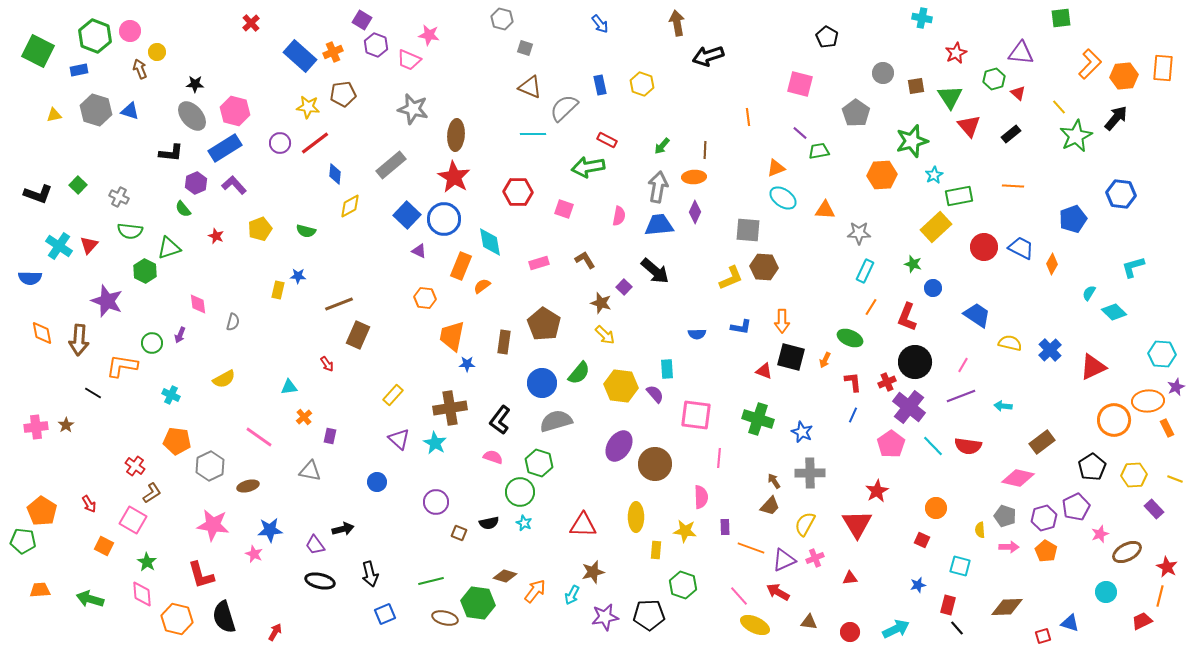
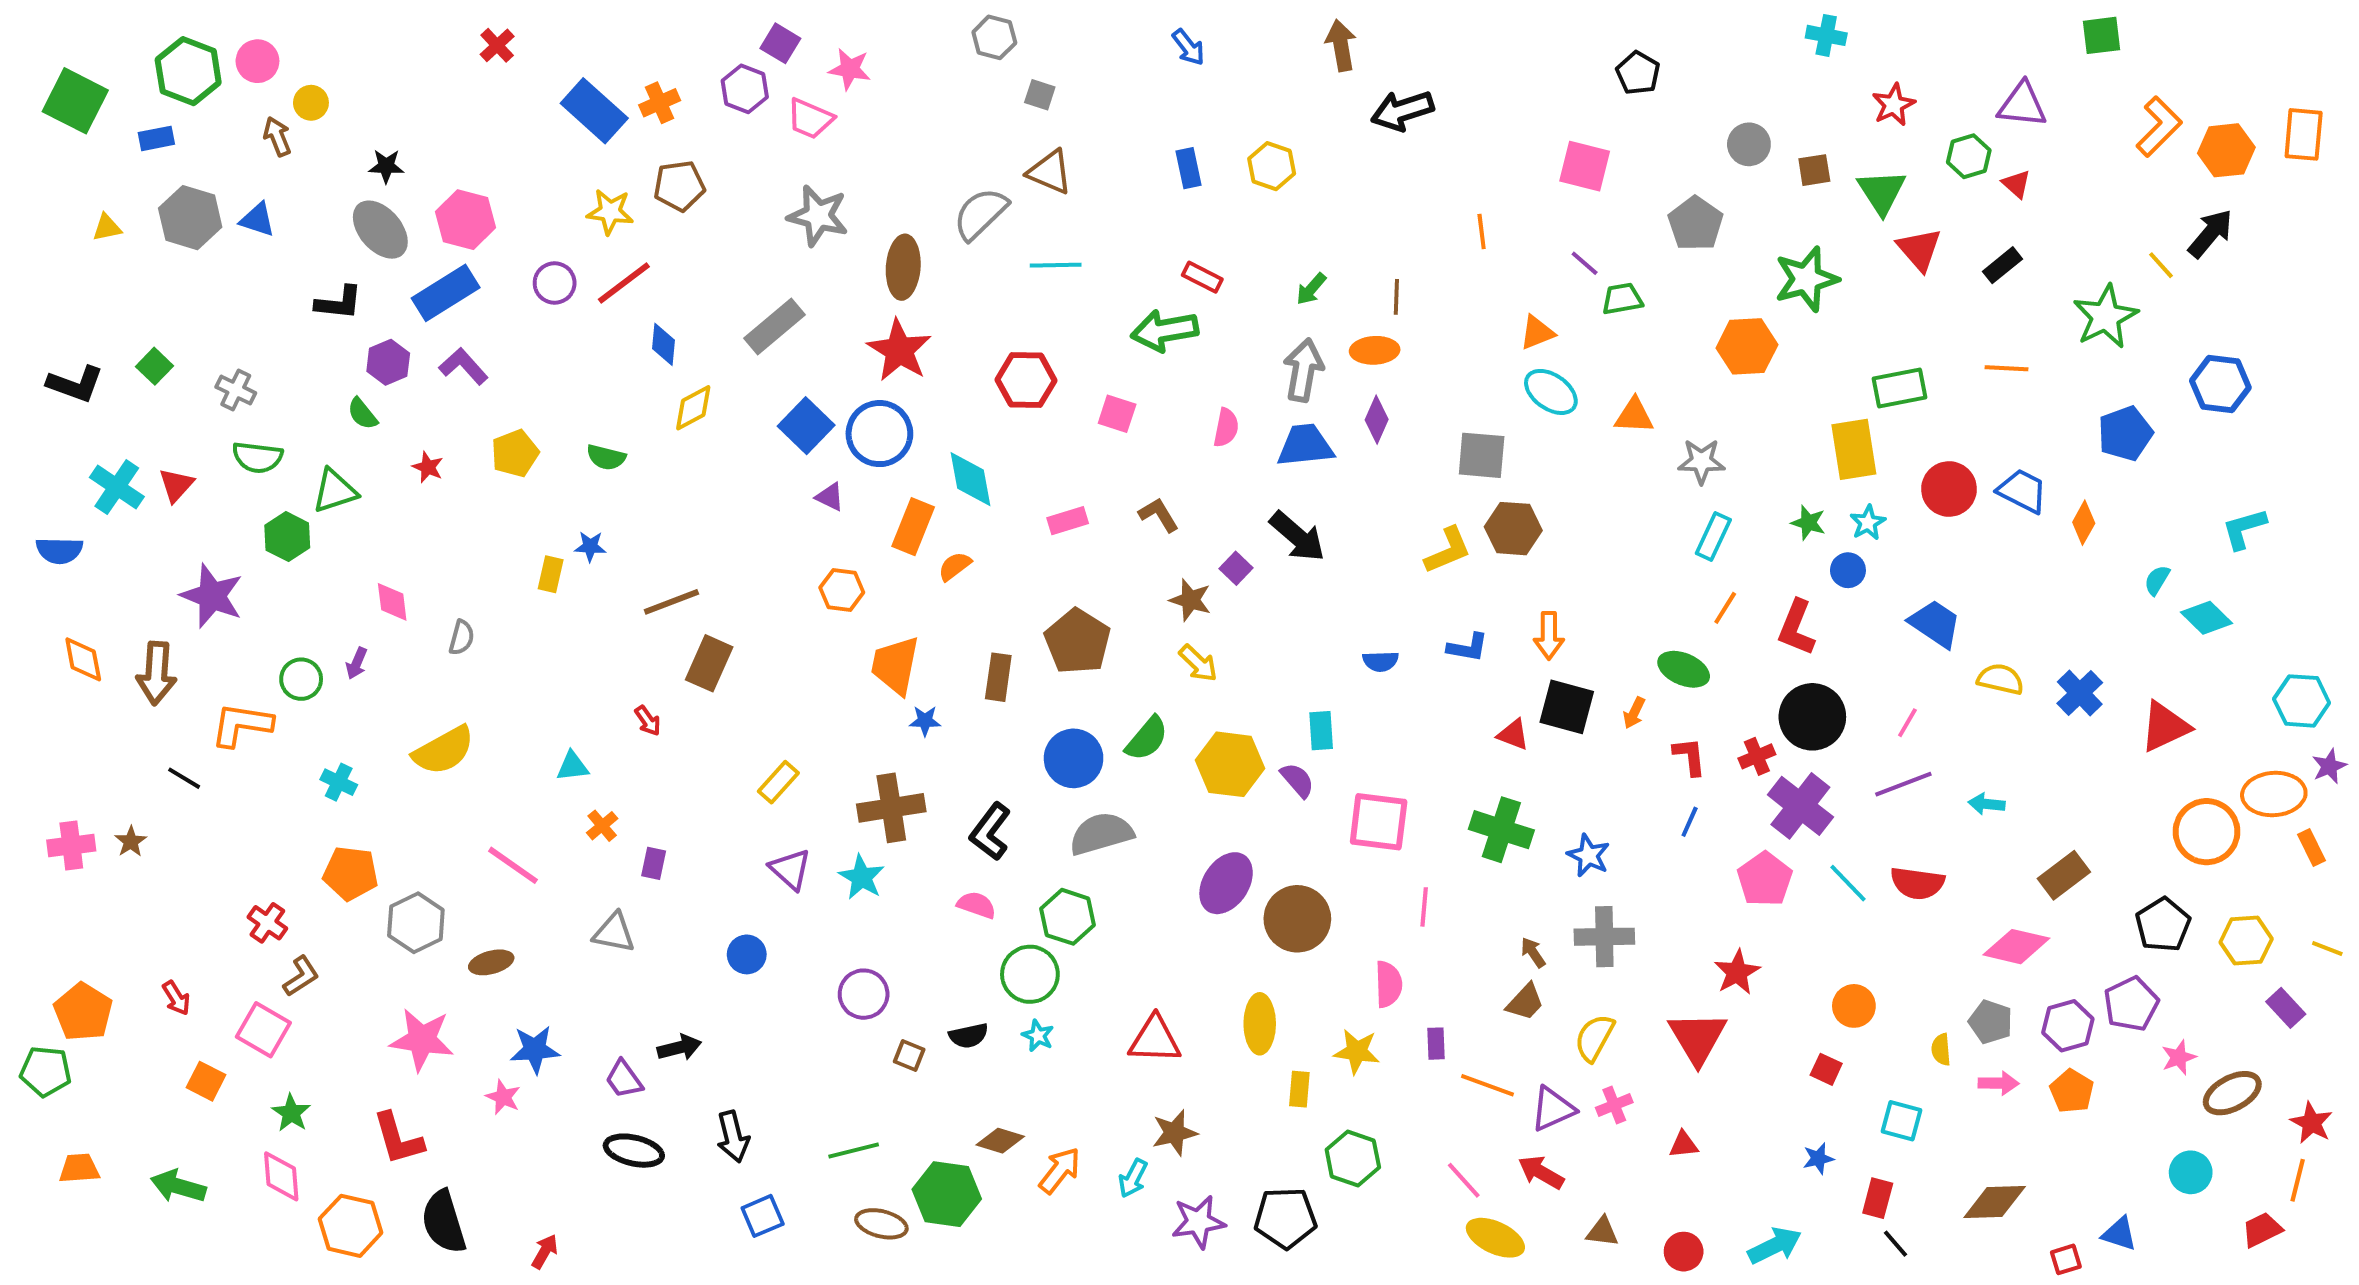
purple square: (362, 20) -> (780, 43), moved
yellow line: (1059, 107) -> (2161, 265), moved
gray semicircle: (564, 108) -> (980, 214), moved
green star: (1076, 136) -> (2105, 317), moved
cyan star: (934, 175) -> (1868, 523), moved
yellow rectangle: (936, 227) -> (1854, 449), turned -56
yellow semicircle: (224, 379) -> (444, 750), size x1.4

